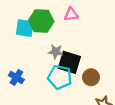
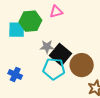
black square: (69, 62) -> (60, 54), turned 30
brown circle: (91, 77) -> (82, 65), size x1.5

